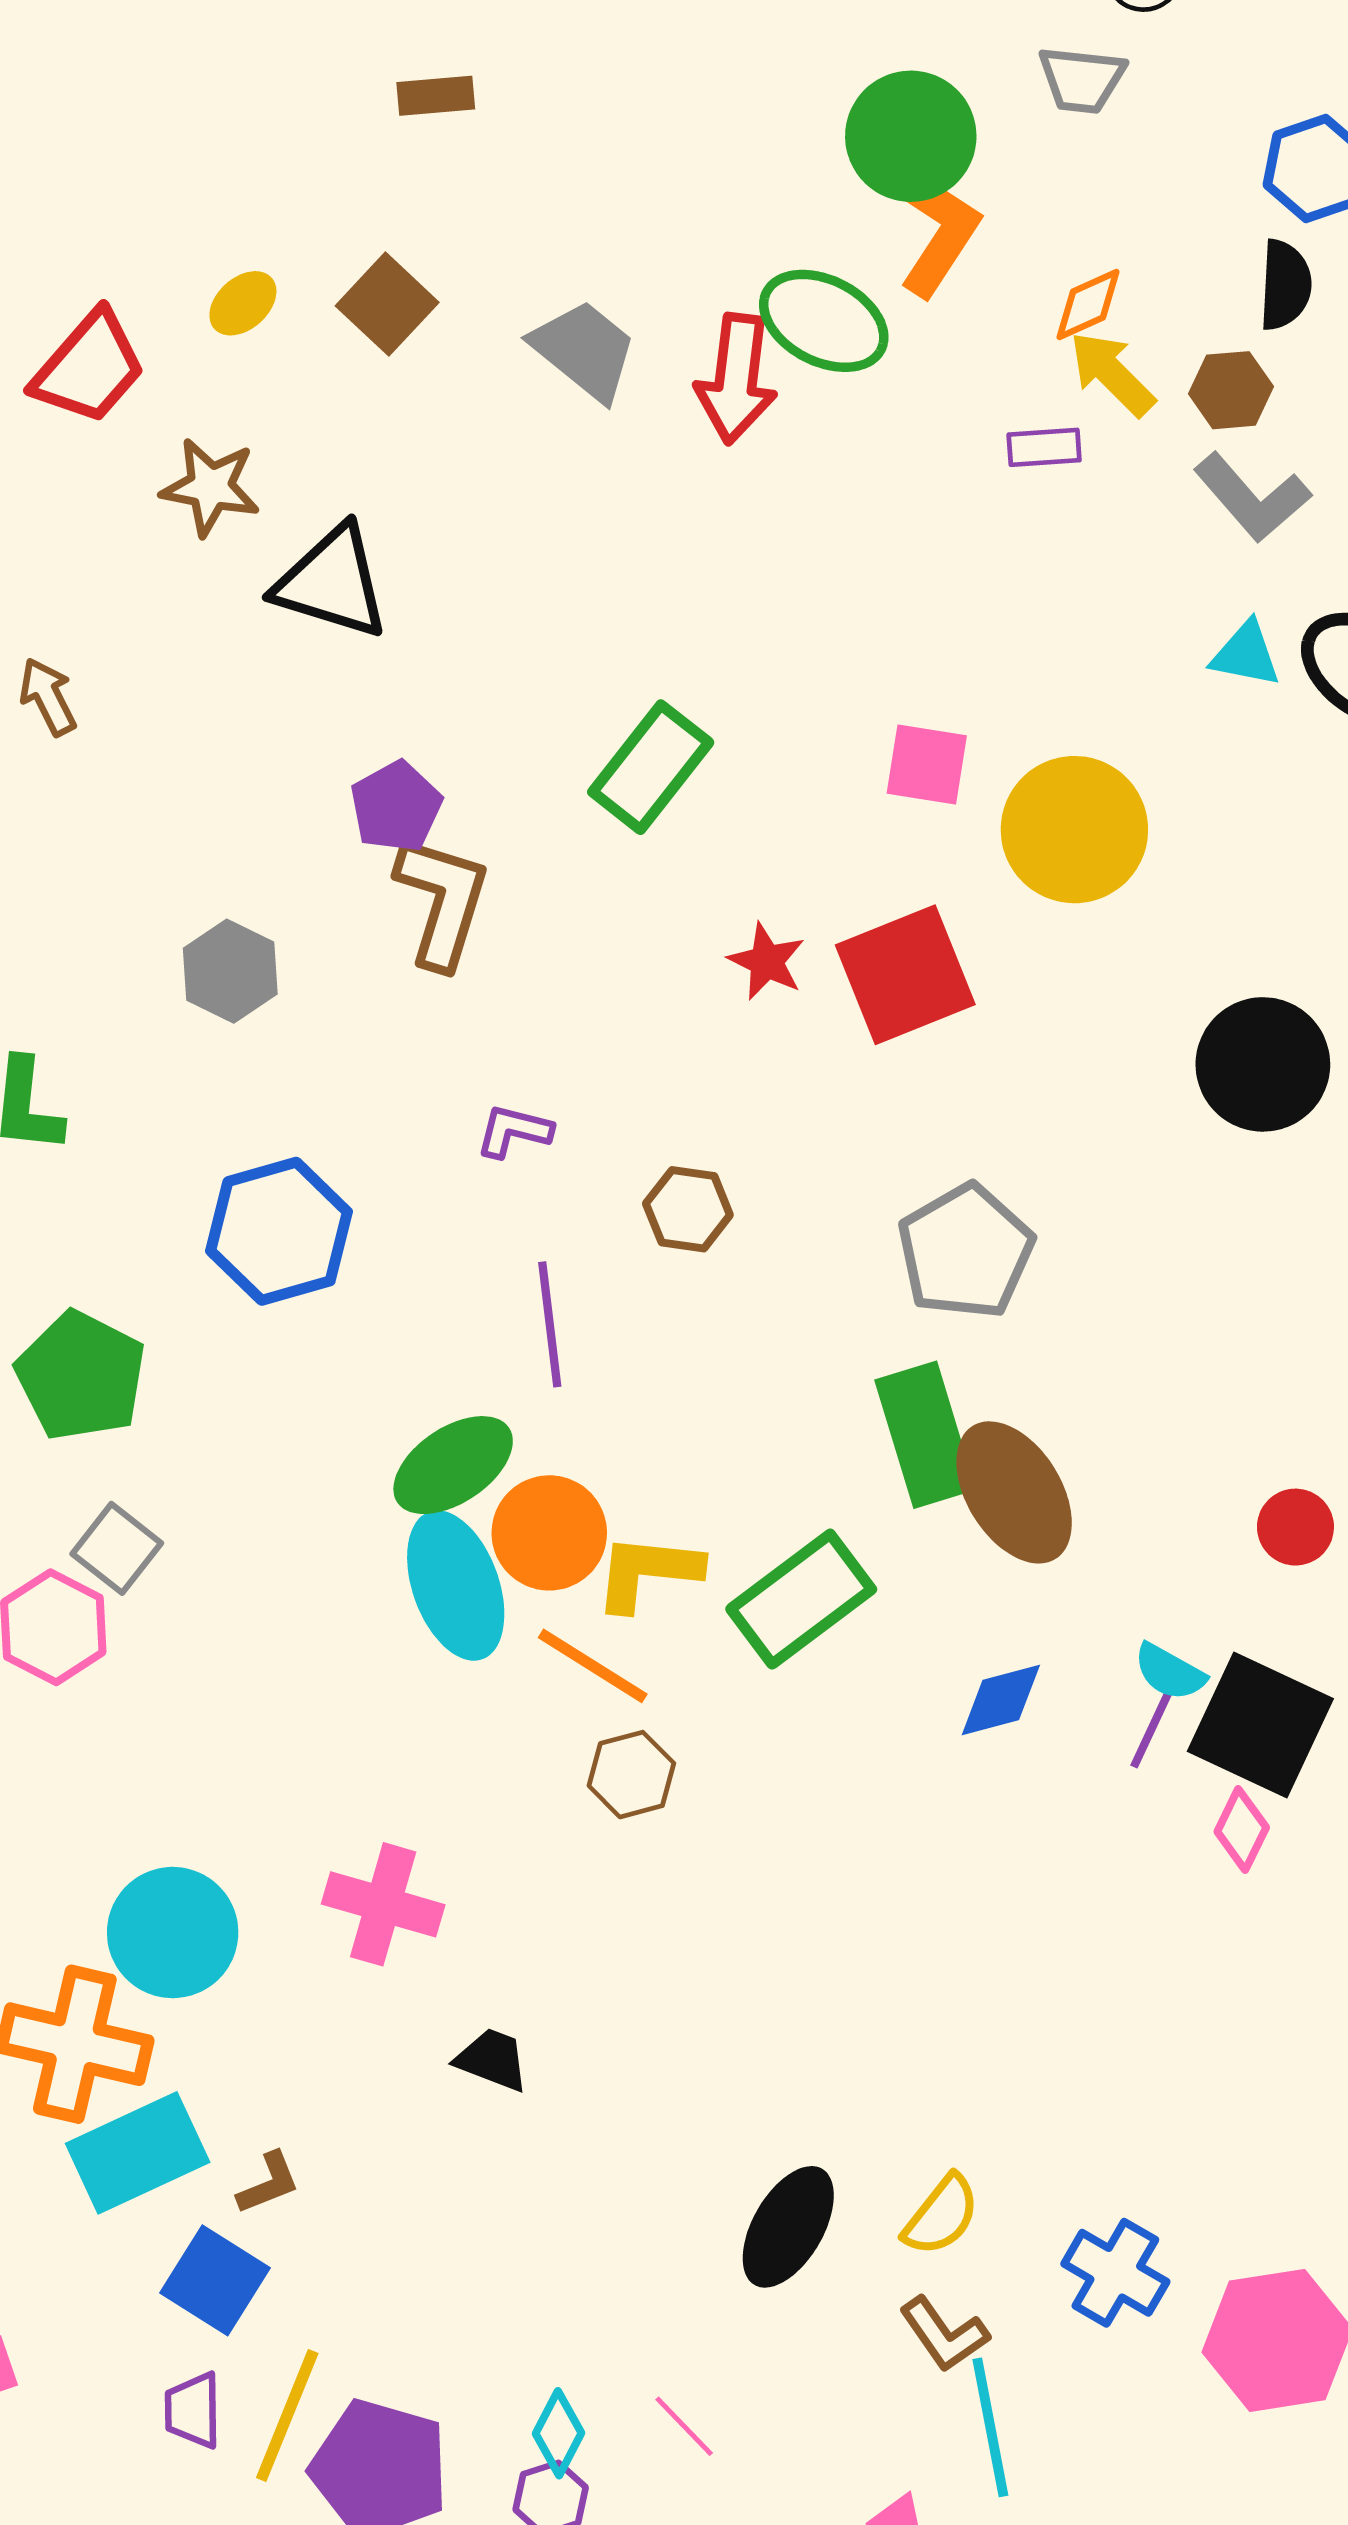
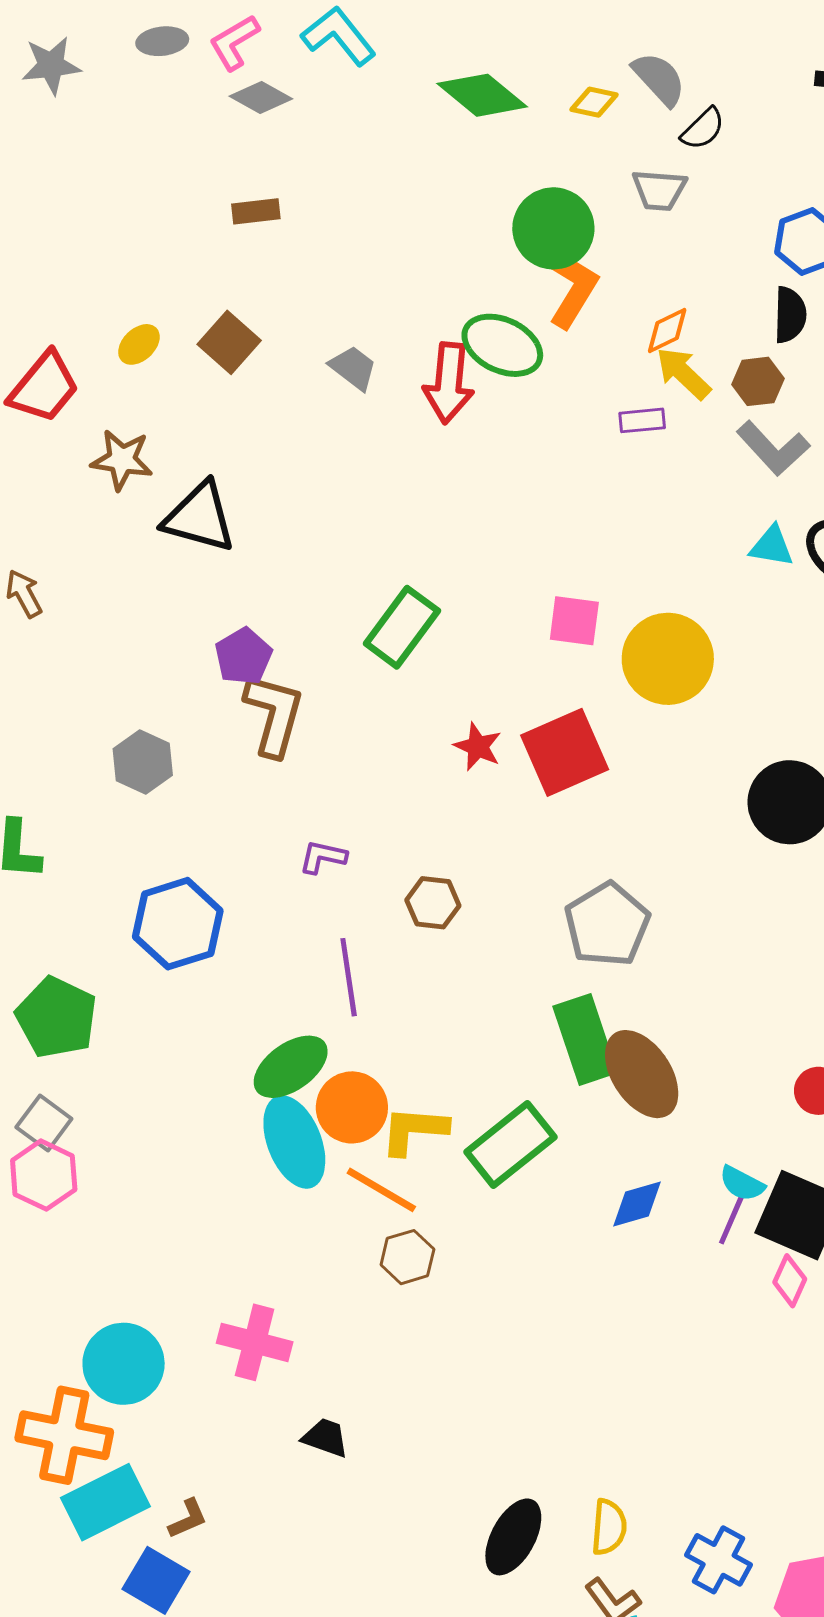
gray trapezoid: (584, 350) -> (353, 368), size x0.7
gray square: (117, 1548) -> (44, 1123), moved
yellow semicircle: (941, 2215) -> (609, 1527), turned -32

